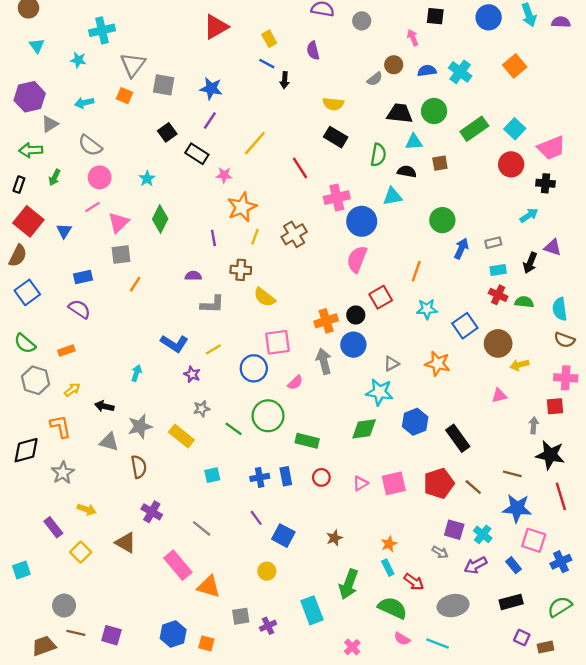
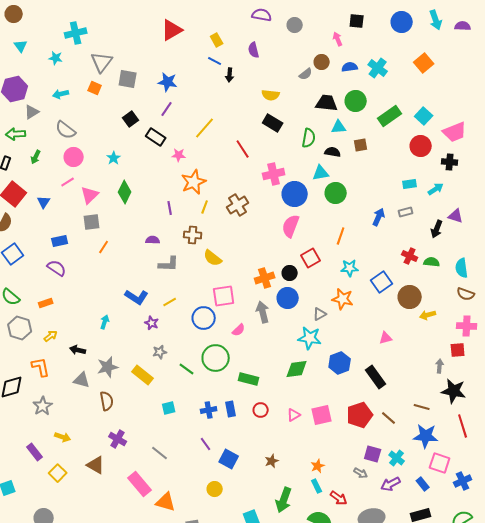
green circle: (442, 220) -> (336, 193), moved
cyan rectangle: (498, 270) -> (410, 184), moved
orange star: (438, 364) -> (343, 299), moved
pink triangle: (499, 396) -> (386, 338), moved

